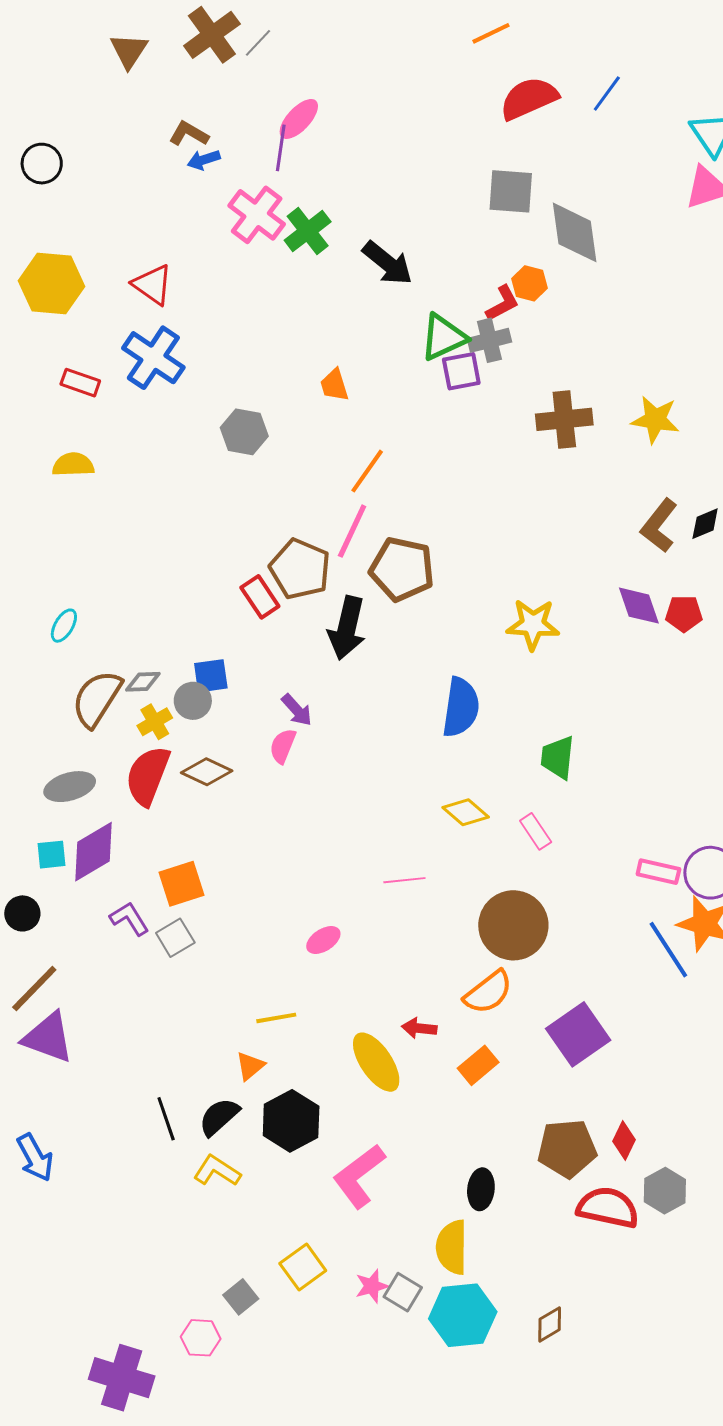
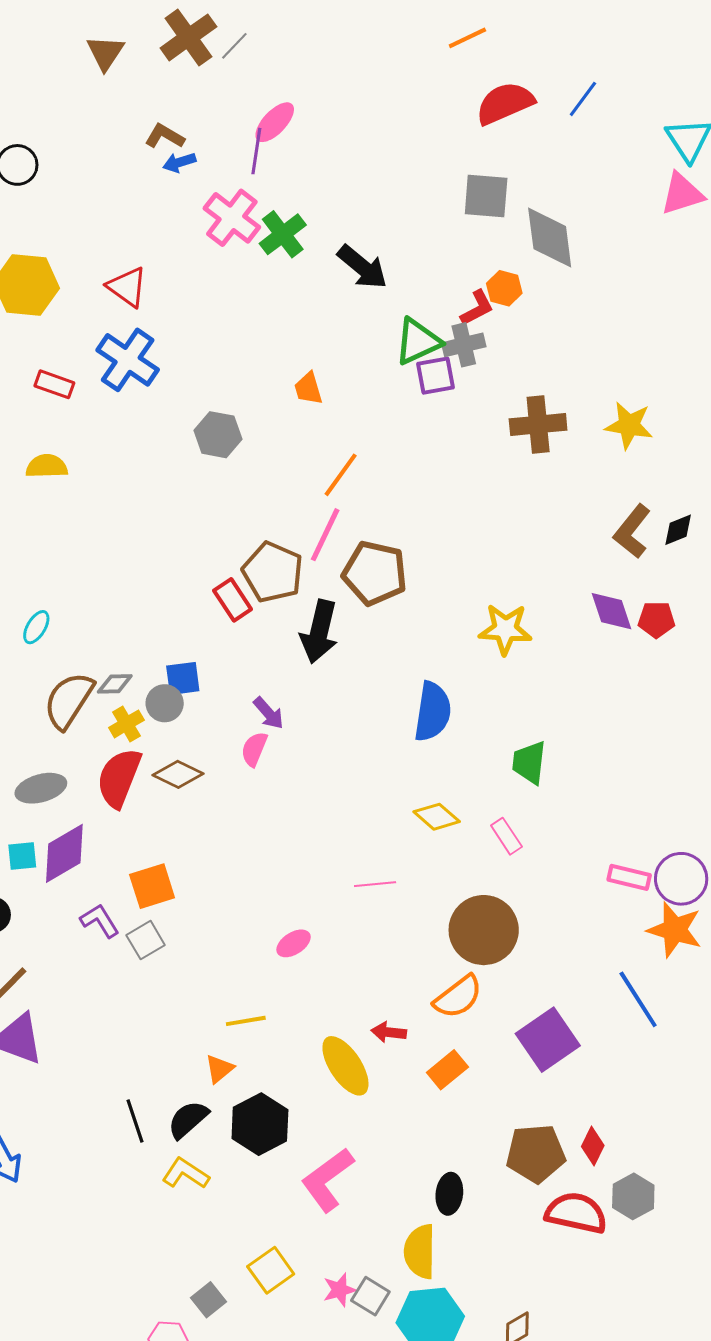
blue line: (668, 950) -> (638, 999), moved

